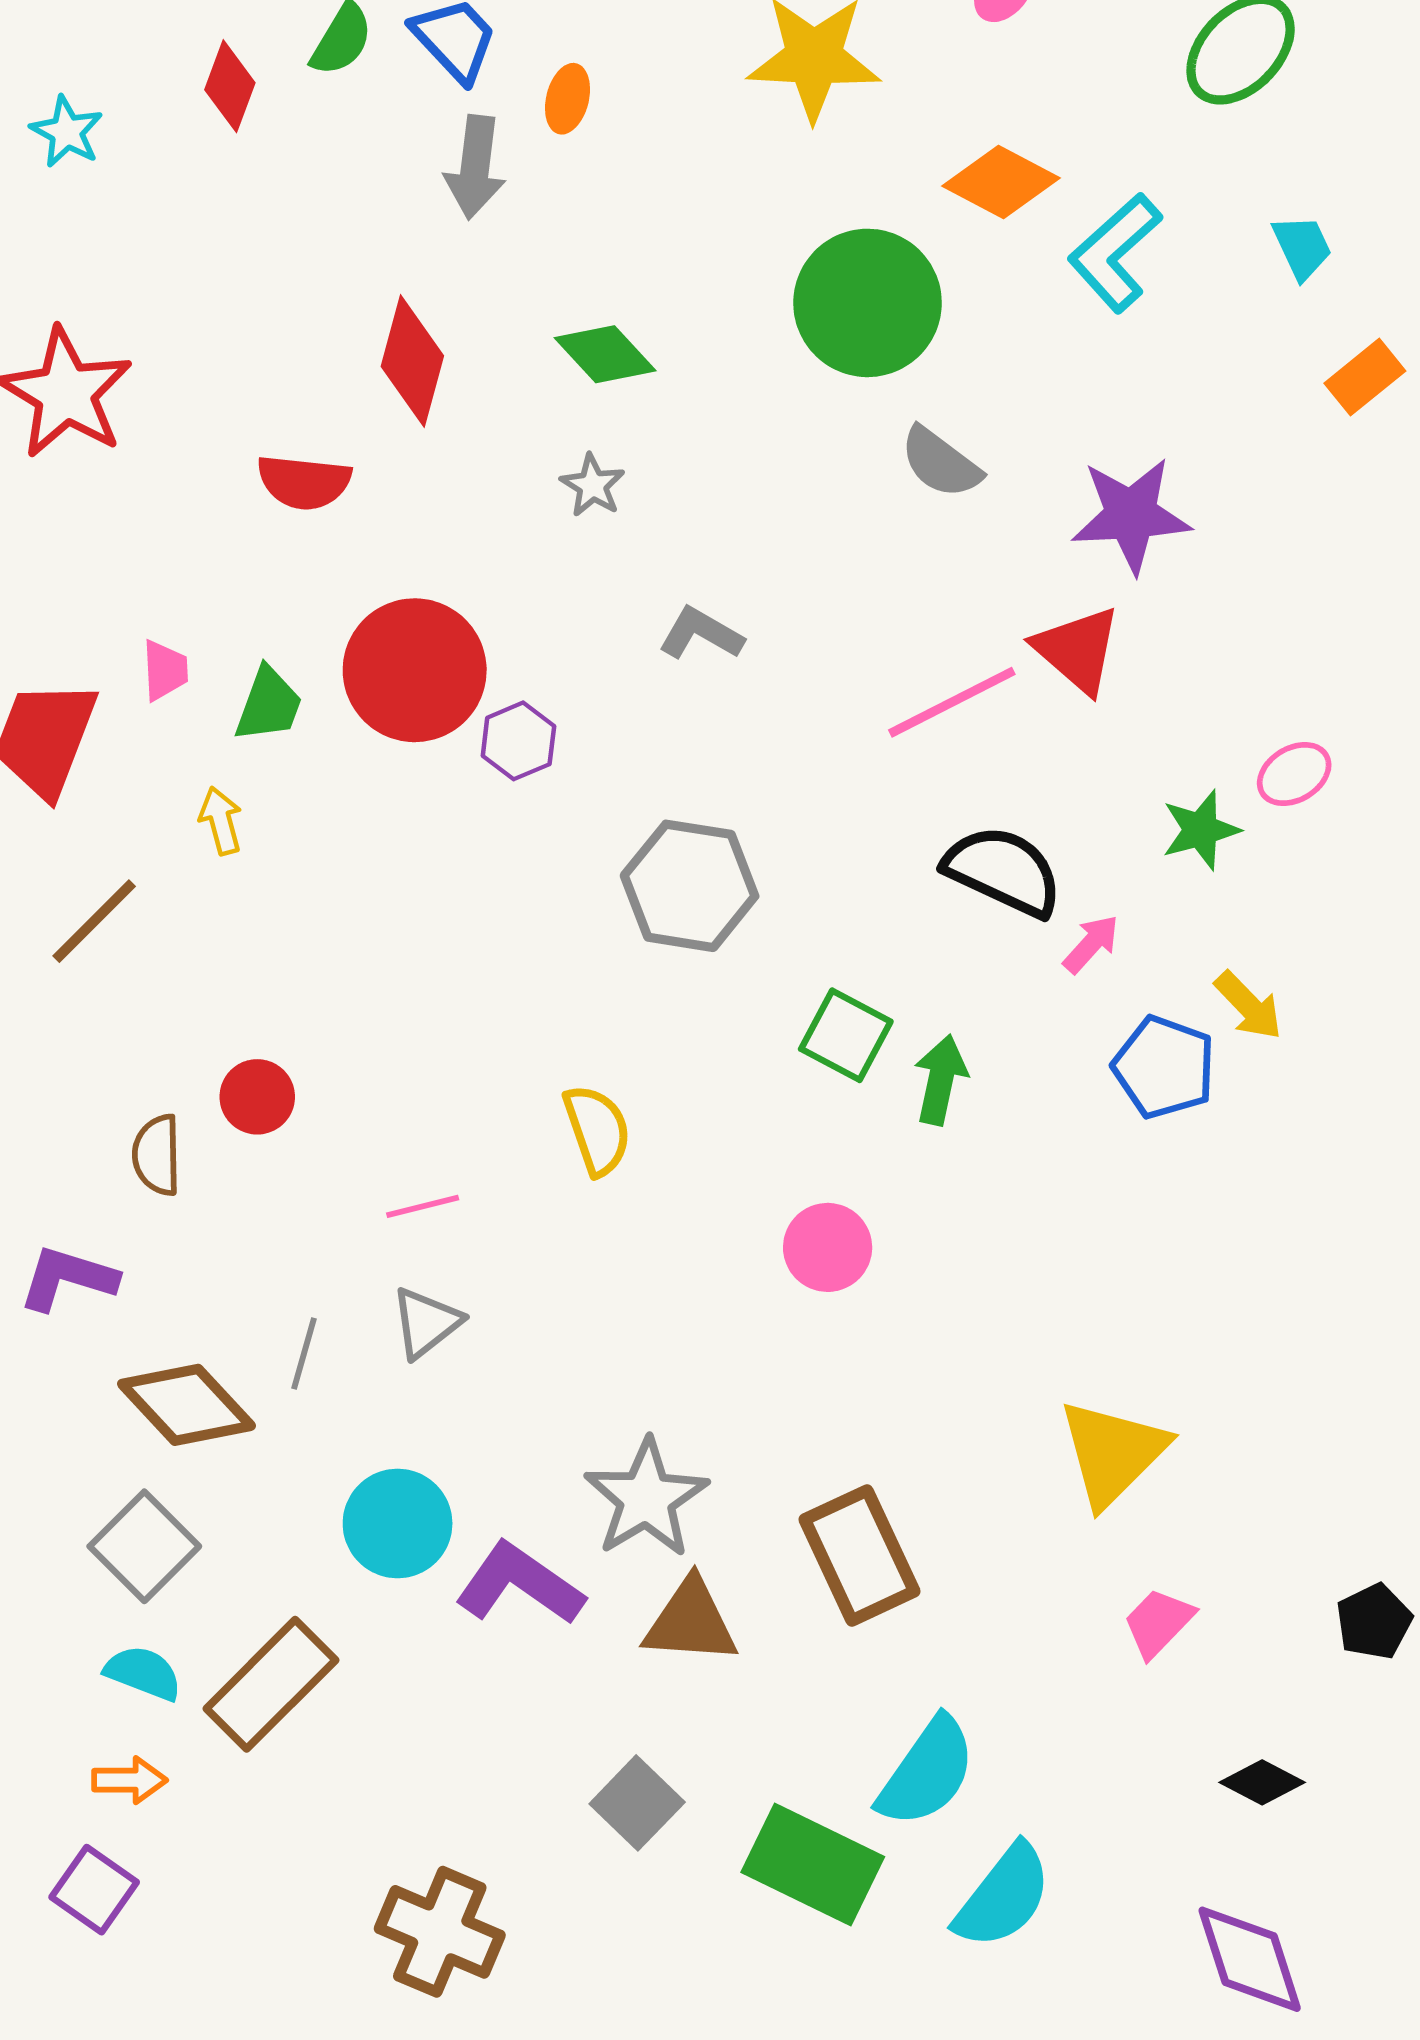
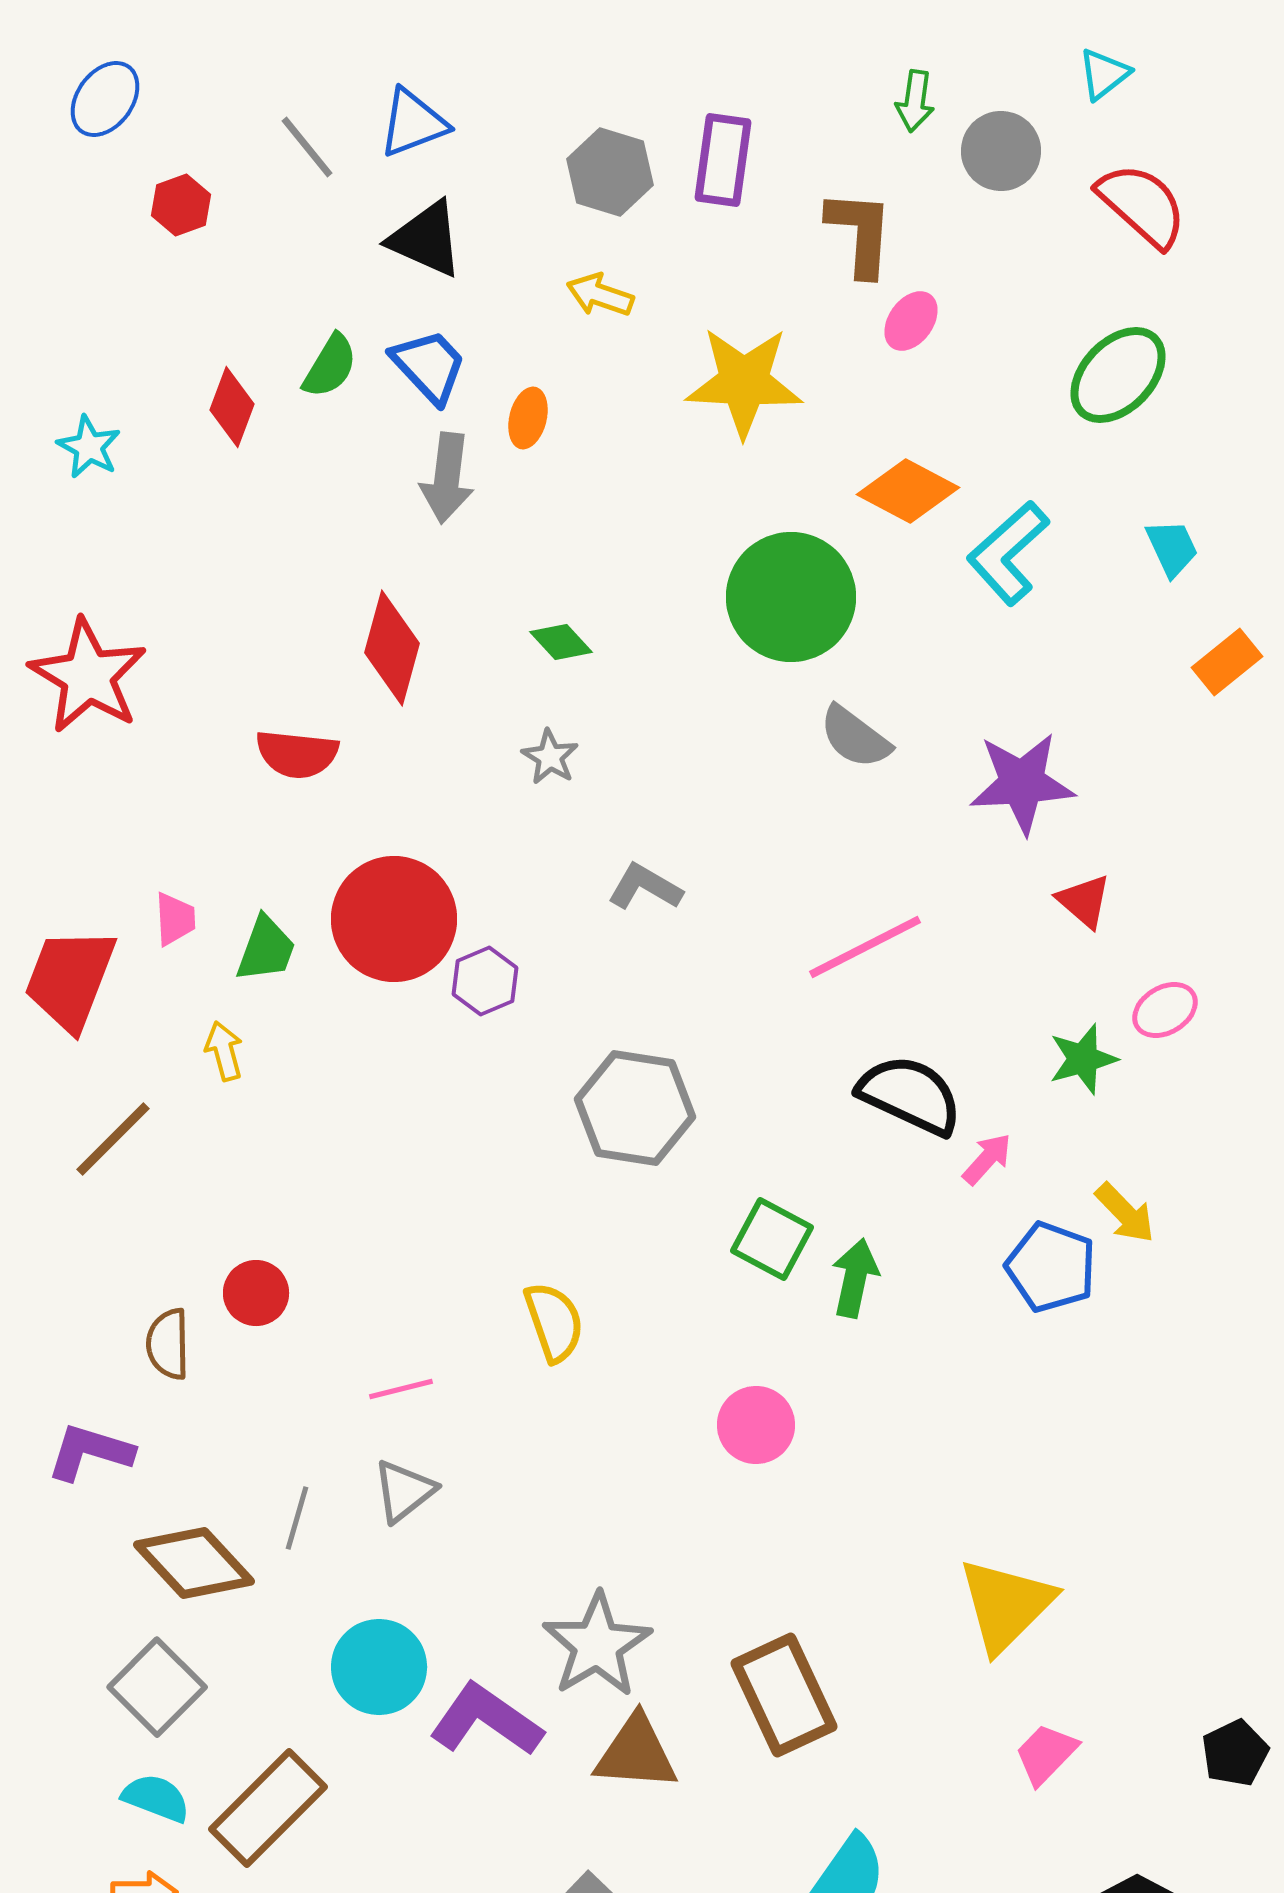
green diamond: (605, 354) -> (561, 642), size x0.7
red triangle: (1077, 650) -> (1084, 901), moved, size x0.7

